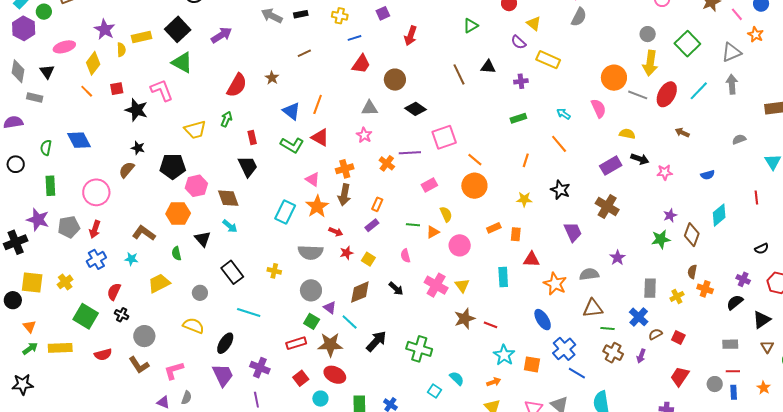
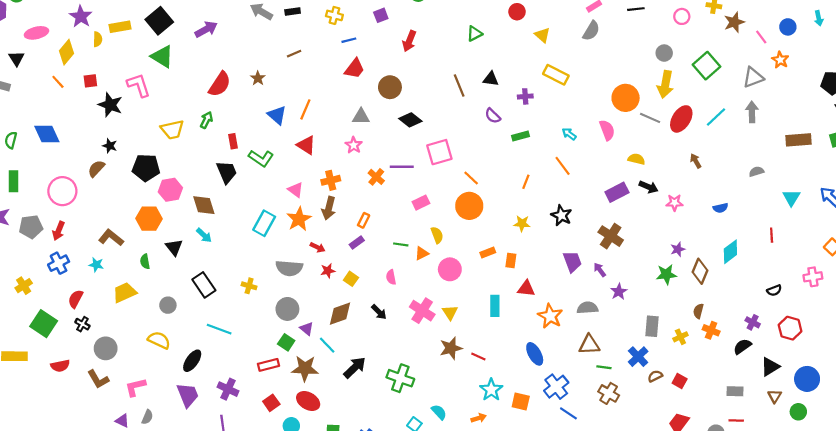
purple semicircle: (518, 42) -> (493, 116), moved
brown arrow: (682, 133) -> (696, 161), turned 32
green L-shape: (292, 145) -> (261, 158), moved
purple arrow: (641, 356) -> (600, 270), moved, turned 120

